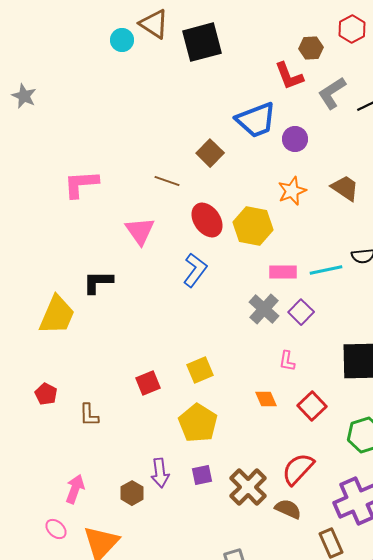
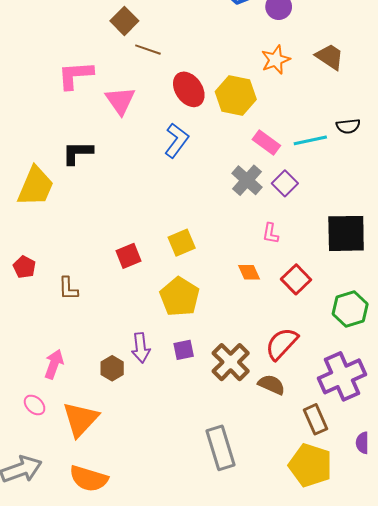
brown square: (210, 153) -> (124, 21), moved
pink L-shape: (81, 184) -> (75, 75), moved
pink rectangle: (283, 272) -> (266, 142), turned 36

